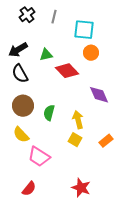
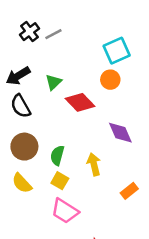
gray line: (54, 17) -> (53, 34), moved, turned 48
cyan square: (84, 30) -> (117, 51), moved, turned -30
green triangle: (46, 55) -> (53, 82), turned -32
yellow square: (75, 140) -> (60, 181), moved
pink trapezoid: (39, 157) -> (65, 211), moved

